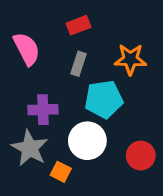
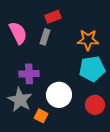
gray rectangle: (79, 64) -> (45, 37), moved
cyan pentagon: (104, 99) -> (92, 69), moved

